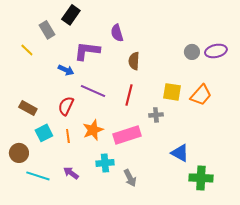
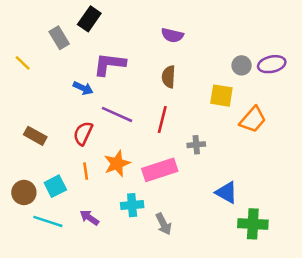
purple semicircle: (117, 33) -> (172, 35), moved, turned -60
yellow line: (27, 50) -> (23, 63), moved
yellow square: (172, 92) -> (221, 96), moved
cyan square: (44, 133) -> (55, 186), moved

